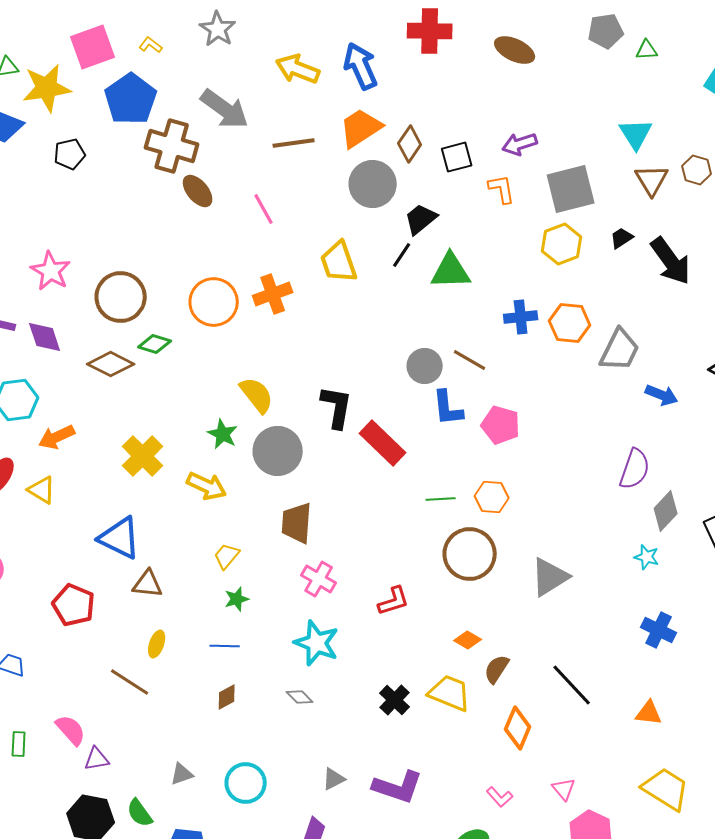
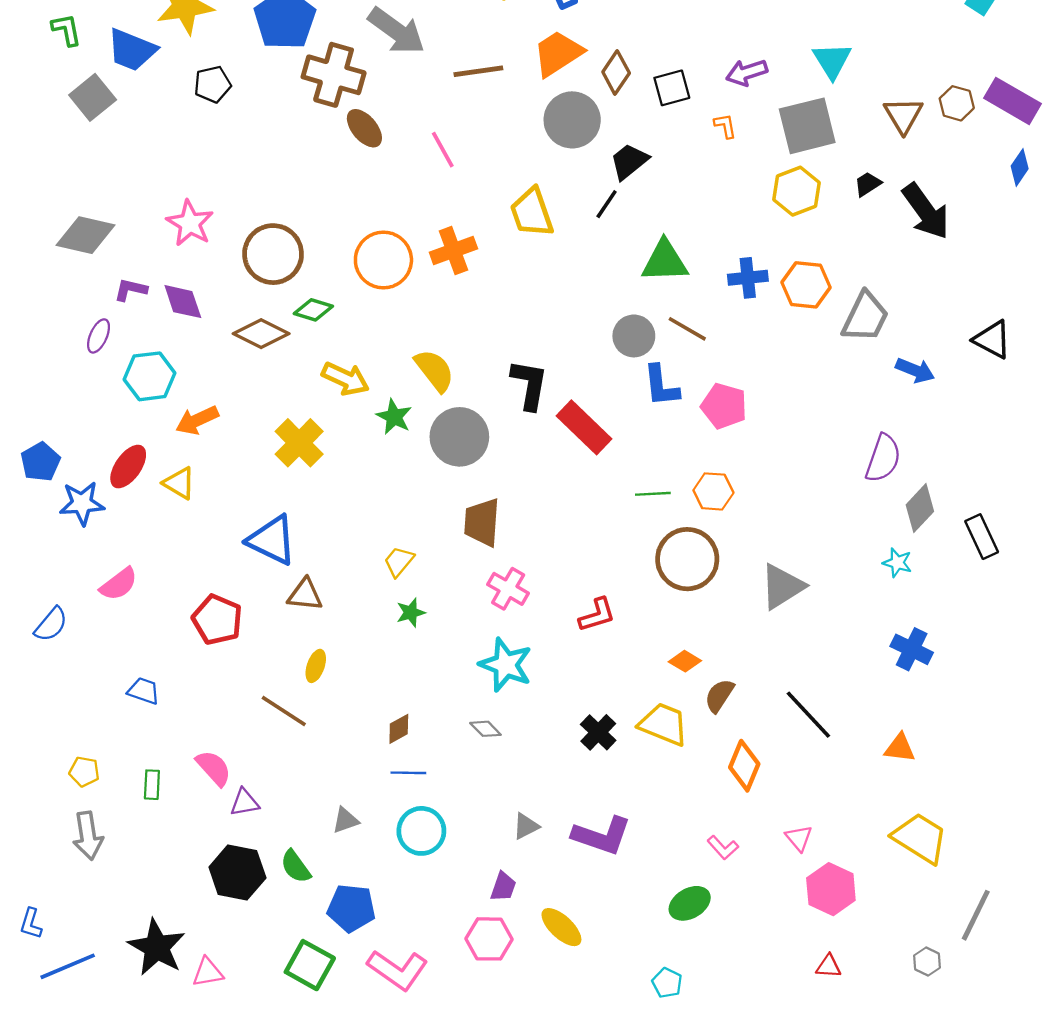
cyan triangle: (636, 134) -> (832, 61), moved
orange L-shape: (502, 189) -> (725, 126), size x0.7
green triangle: (451, 271) -> (665, 261), moved
yellow arrow: (207, 486) -> (345, 379), moved
blue line: (225, 646) -> (408, 773), moved

